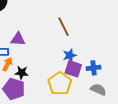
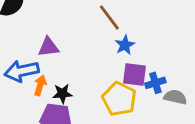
blue star: (70, 55) -> (125, 45), moved
blue cross: (93, 68) -> (155, 83), moved

